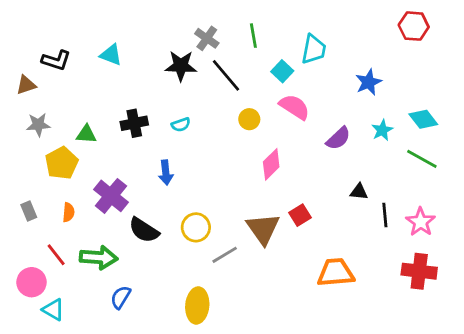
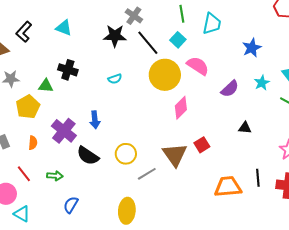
green line: (253, 36) -> (182, 14), moved
black L-shape: (56, 60) -> (24, 32), turned 115
cyan square: (282, 71) -> (178, 40), moved
yellow circle: (249, 119) -> (165, 75), size x2.0
black cross: (134, 123) -> (68, 70), moved, turned 30
blue arrow: (166, 173) -> (95, 120), moved
black line: (385, 215) -> (258, 178), moved
green arrow: (99, 258) -> (55, 176), size x0.6

